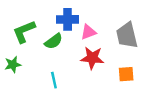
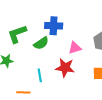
pink triangle: (88, 32) -> (75, 48), moved
red star: (92, 58) -> (65, 68), moved

